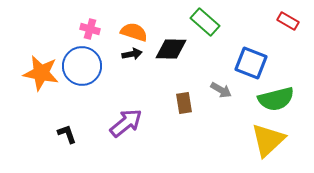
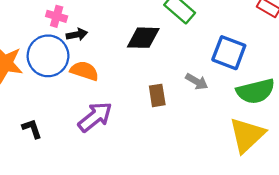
orange semicircle: (134, 32) -> (84, 71), moved
black arrow: (132, 54) -> (77, 34), moved

